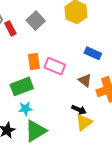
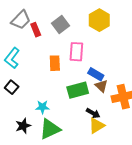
blue rectangle: (93, 53) -> (96, 74), moved
pink rectangle: (55, 66) -> (76, 52), moved, turned 66
green rectangle: (22, 86) -> (78, 90), moved

